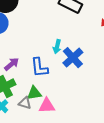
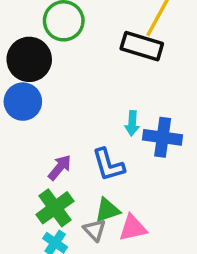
blue cross: (73, 58) -> (163, 137), turned -30
gray triangle: (25, 103) -> (95, 230), turned 40

